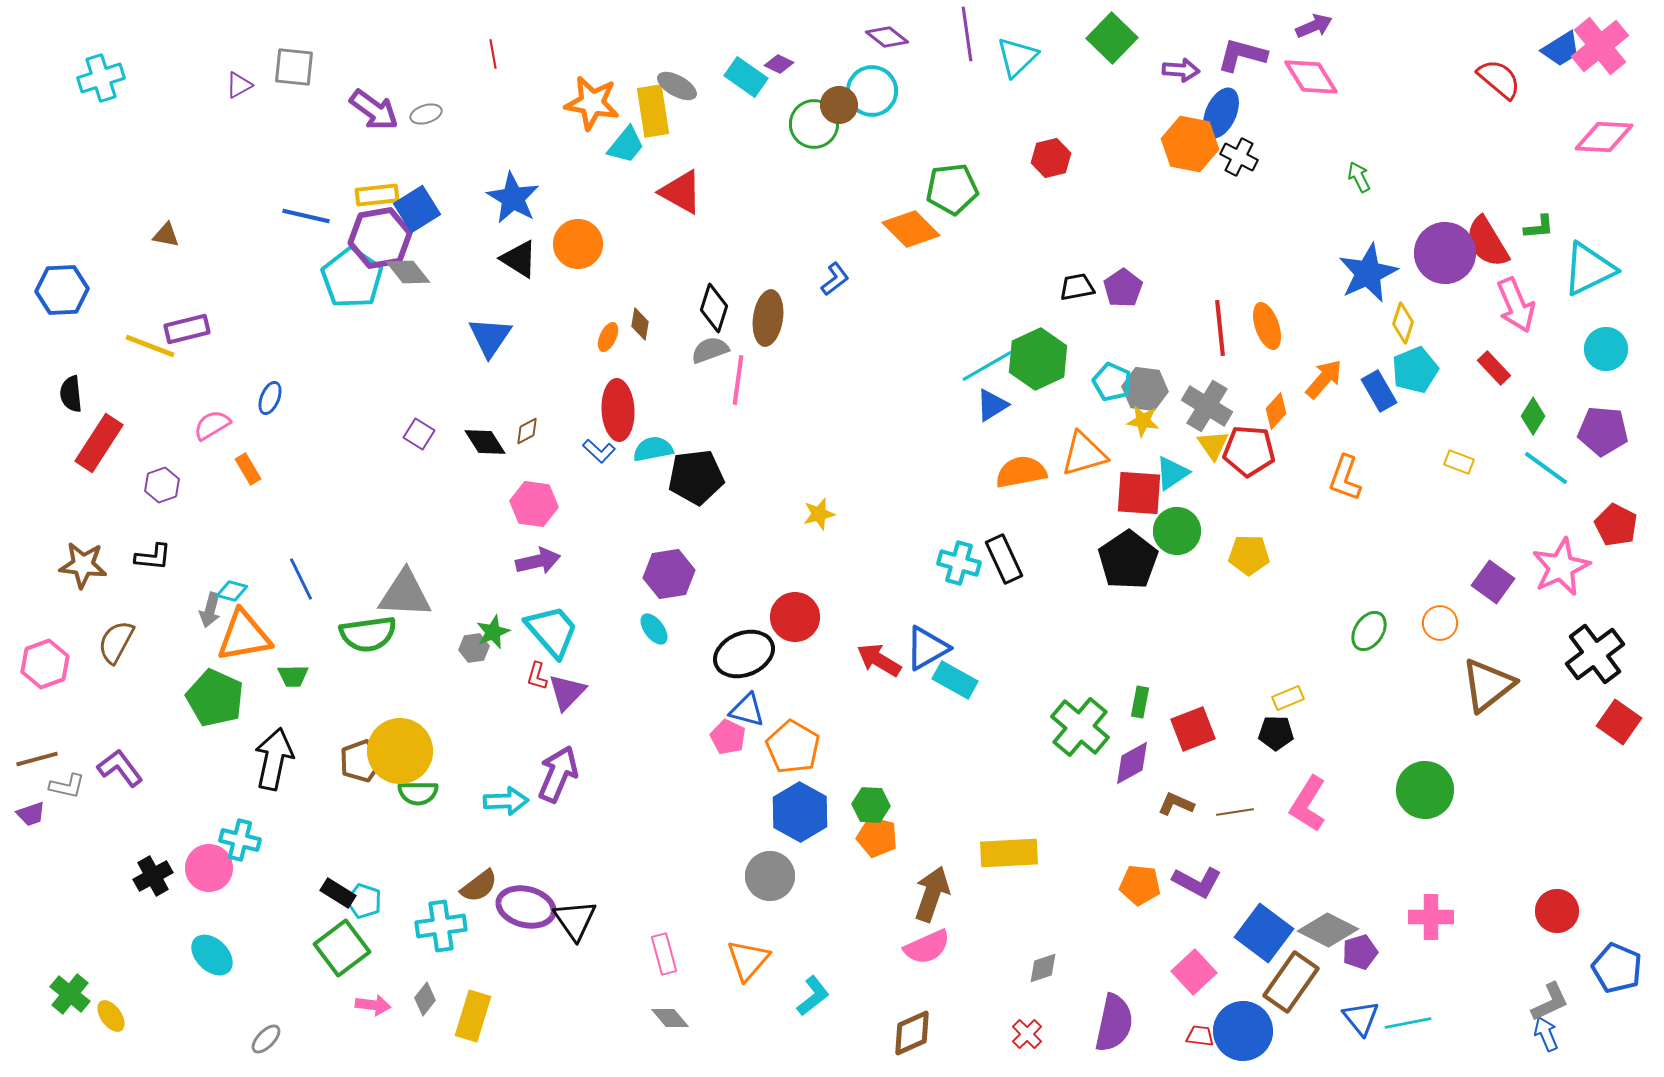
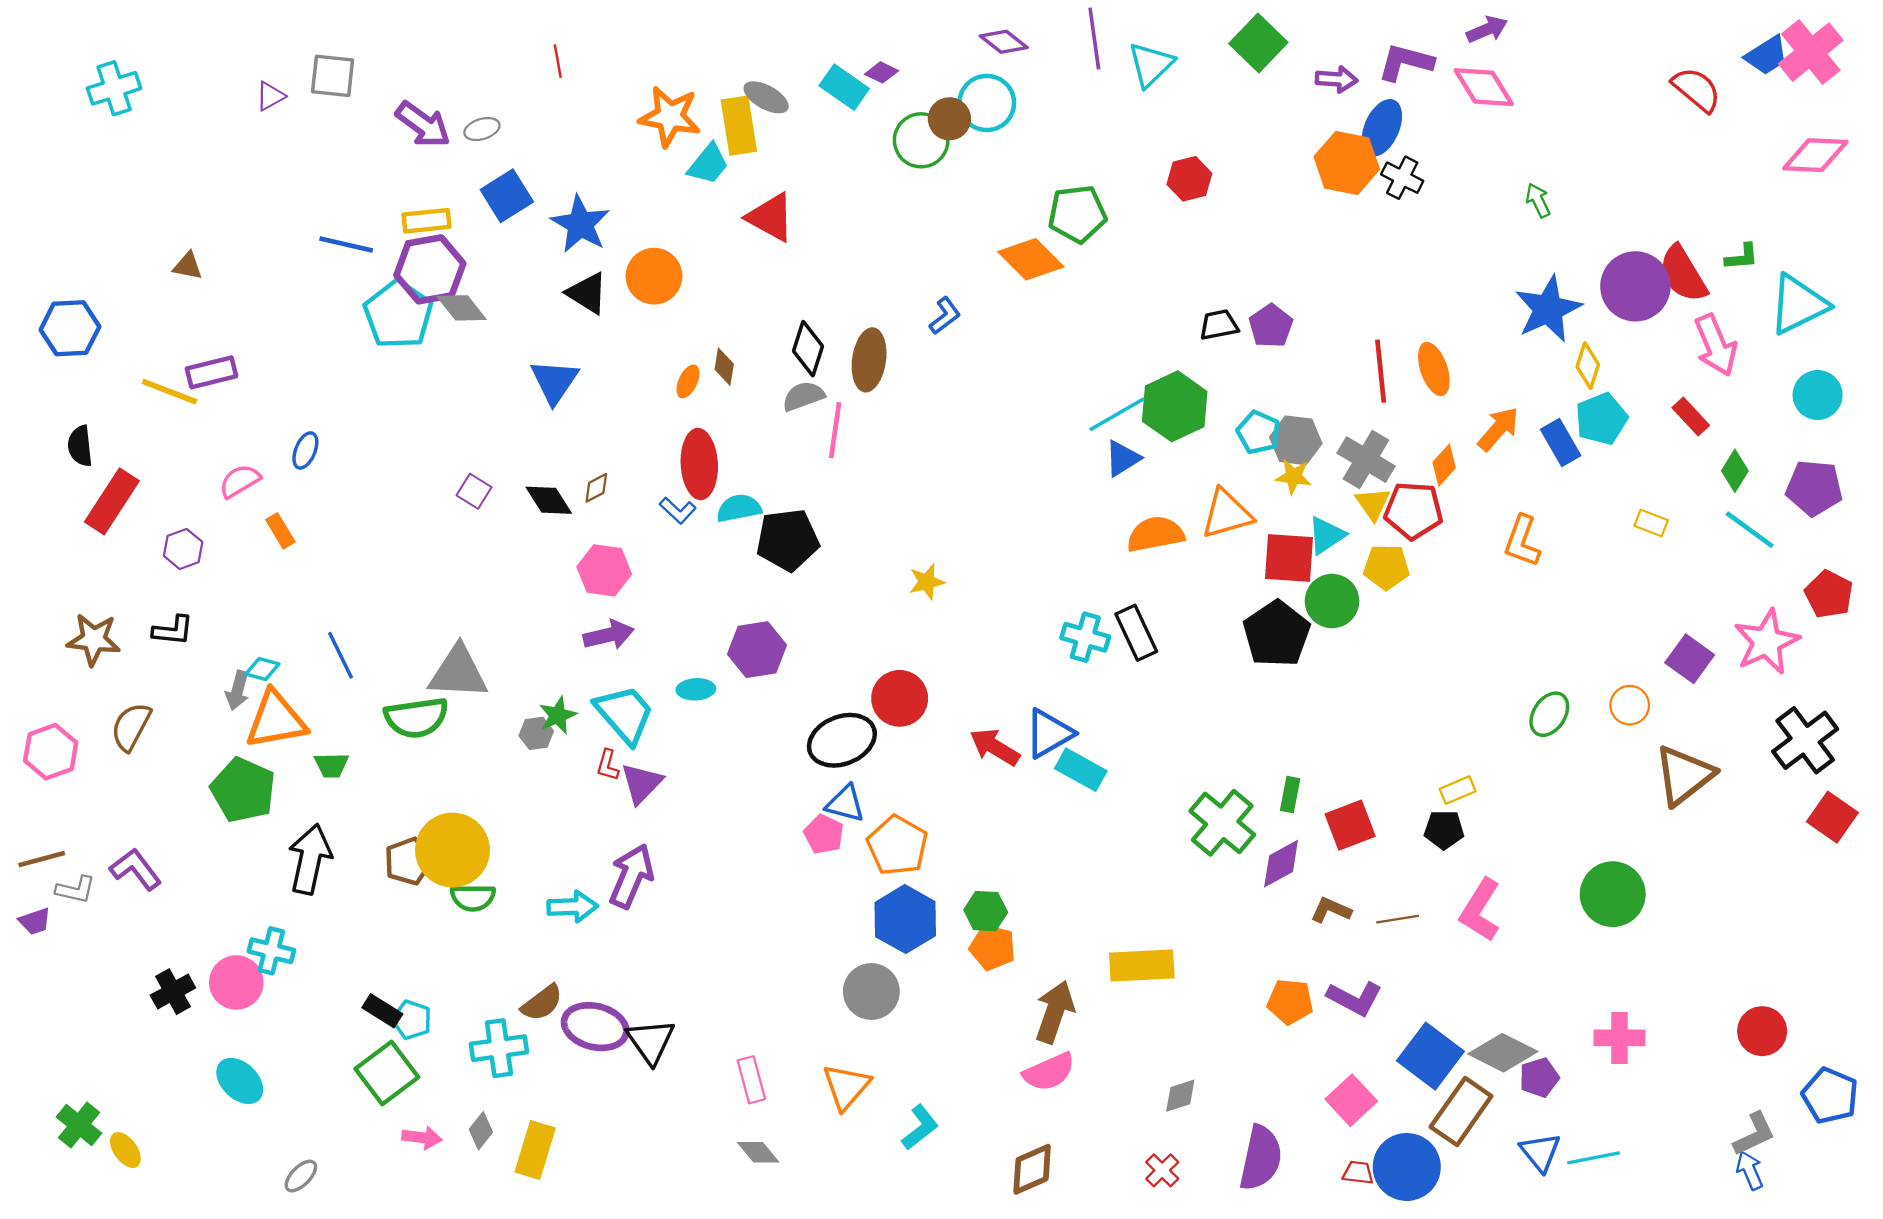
blue square: (417, 209) -> (507, 196), moved
yellow pentagon: (1249, 555) -> (1386, 567), moved
cyan ellipse: (654, 629) -> (696, 689), moved, turned -56

